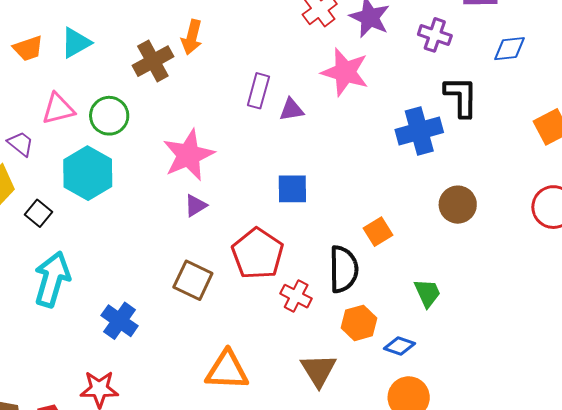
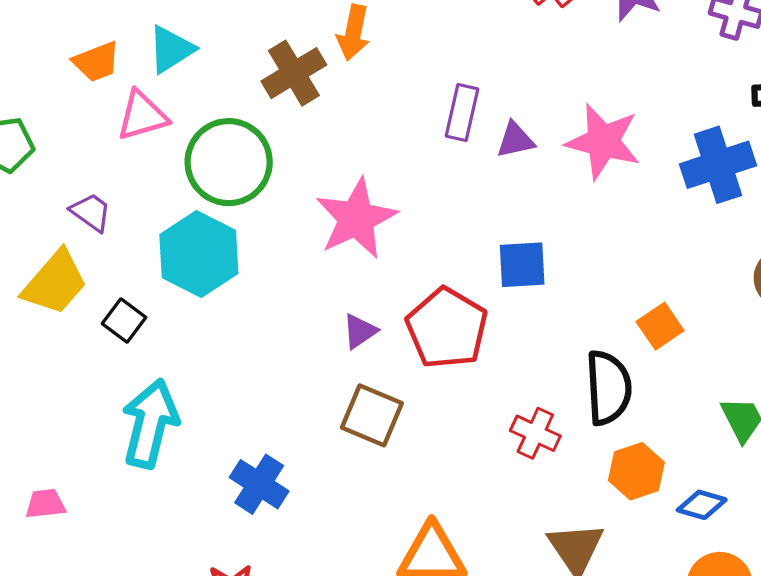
pink star: (345, 72) -> (603, 142), moved
pink triangle: (58, 109) -> (142, 116), moved
green circle: (109, 116) -> (229, 162), size x1.4
purple triangle: (196, 206) -> (360, 331), moved
red pentagon: (258, 254) -> (447, 328), moved

